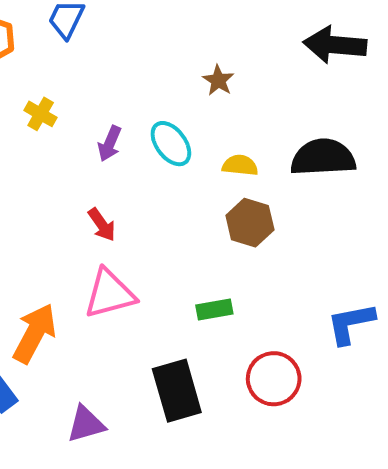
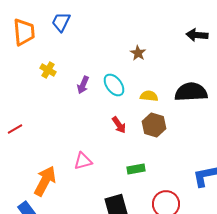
black arrow: (335, 45) -> (197, 35), size x0.7
red arrow: (102, 225) -> (119, 125), moved
pink triangle: (110, 294) -> (83, 161), size x0.7

